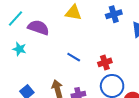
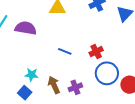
cyan star: (19, 49) -> (31, 75), moved

